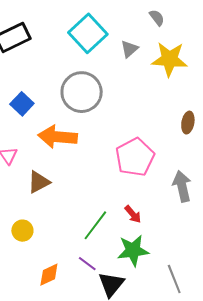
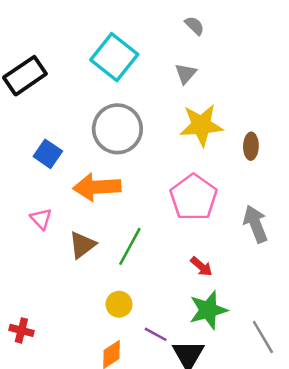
gray triangle: (129, 49) -> (186, 74), moved
yellow star: (170, 59) -> (201, 125), moved
green line: (95, 225) -> (130, 246), moved
yellow circle: (22, 231) -> (119, 304), moved

